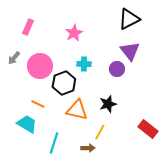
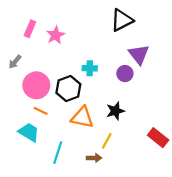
black triangle: (129, 19) -> (122, 20), moved
pink star: (74, 33) -> (56, 35), moved
pink circle: (40, 66) -> (36, 85), moved

